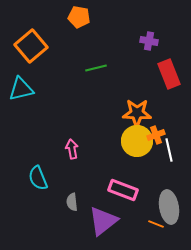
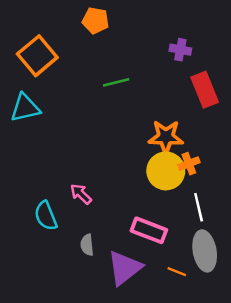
pink arrow: (72, 149) -> (81, 194), moved, turned -36
white line: (169, 150) -> (199, 207), moved
orange line: (156, 224) -> (177, 272), moved

